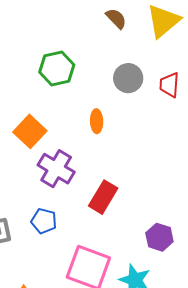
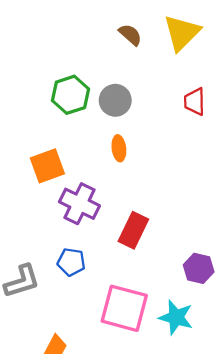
gray circle: (128, 78) -> (115, 100), moved
orange square: (30, 131) -> (47, 166), turned 32

